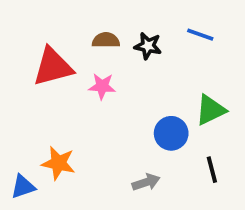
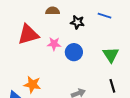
brown semicircle: (106, 40) -> (53, 11), moved
green triangle: (211, 110) -> (111, 55), turned -36
blue circle: (171, 133) -> (74, 52), moved

